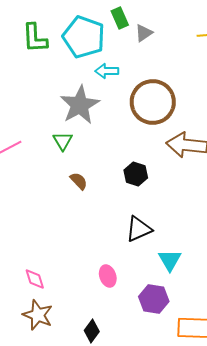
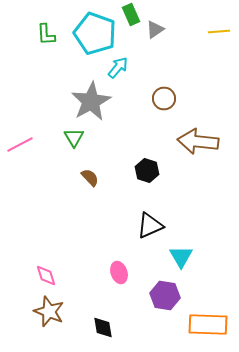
green L-shape: (35, 38) -> (46, 34), size x0.7
cyan arrow: (107, 71) -> (118, 68), turned 130
brown circle: (153, 102) -> (164, 98), size x0.5
black diamond: (92, 331) -> (103, 328), turned -45

